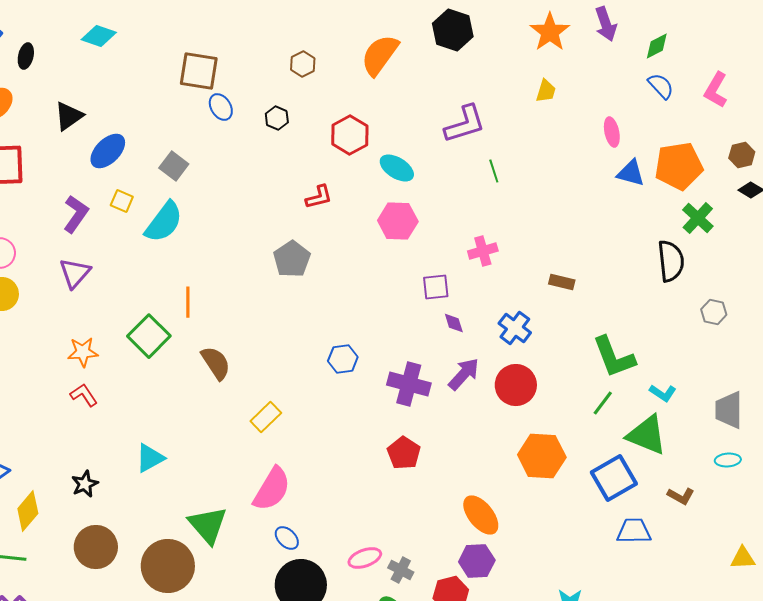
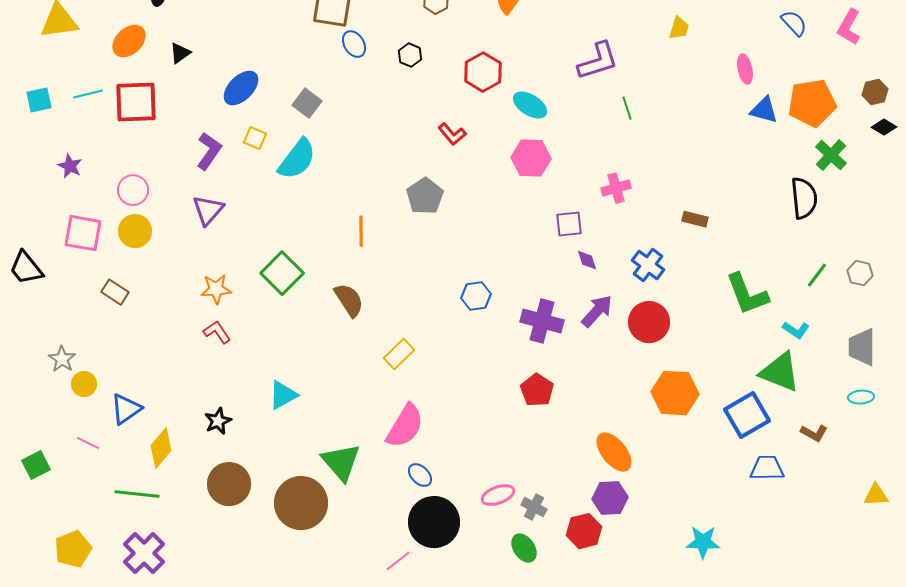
black triangle: (69, 116) -> (180, 53), moved, size x0.7
red L-shape: (319, 197) -> (452, 134), turned 64
orange line: (188, 302) -> (361, 231), moved
gray hexagon: (714, 312) -> (860, 273), moved
green line: (603, 403) -> (817, 275), moved

